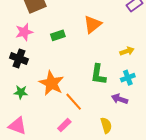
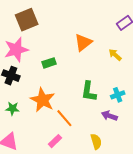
pink star: (24, 32) -> (16, 50), size x1.4
green rectangle: (58, 35) -> (49, 63), moved
yellow arrow: (127, 51) -> (115, 55), moved, turned -120

